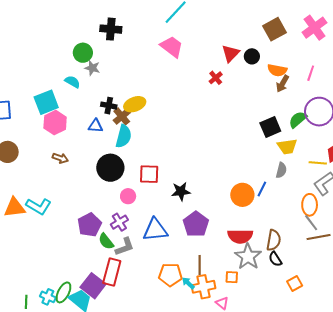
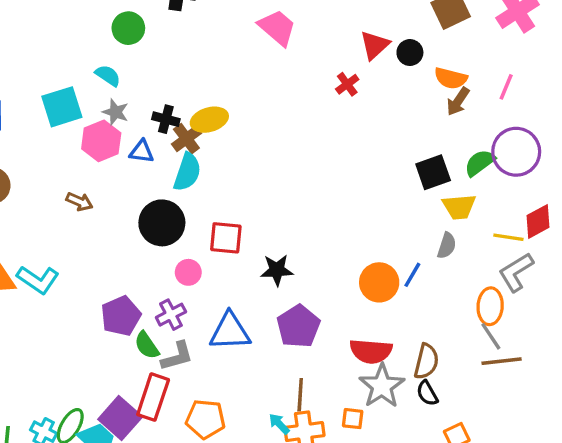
gray star: (92, 68) -> (116, 112), moved
pink hexagon: (55, 123) -> (101, 141), moved
orange pentagon: (170, 275) -> (205, 419), moved

